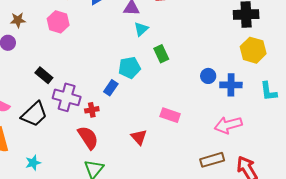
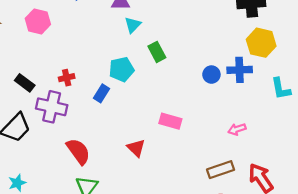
blue cross: (231, 85) -> (240, 70), moved
red cross: (92, 110) -> (67, 78), moved
pink arrow: (228, 125) -> (237, 129), size x0.6

